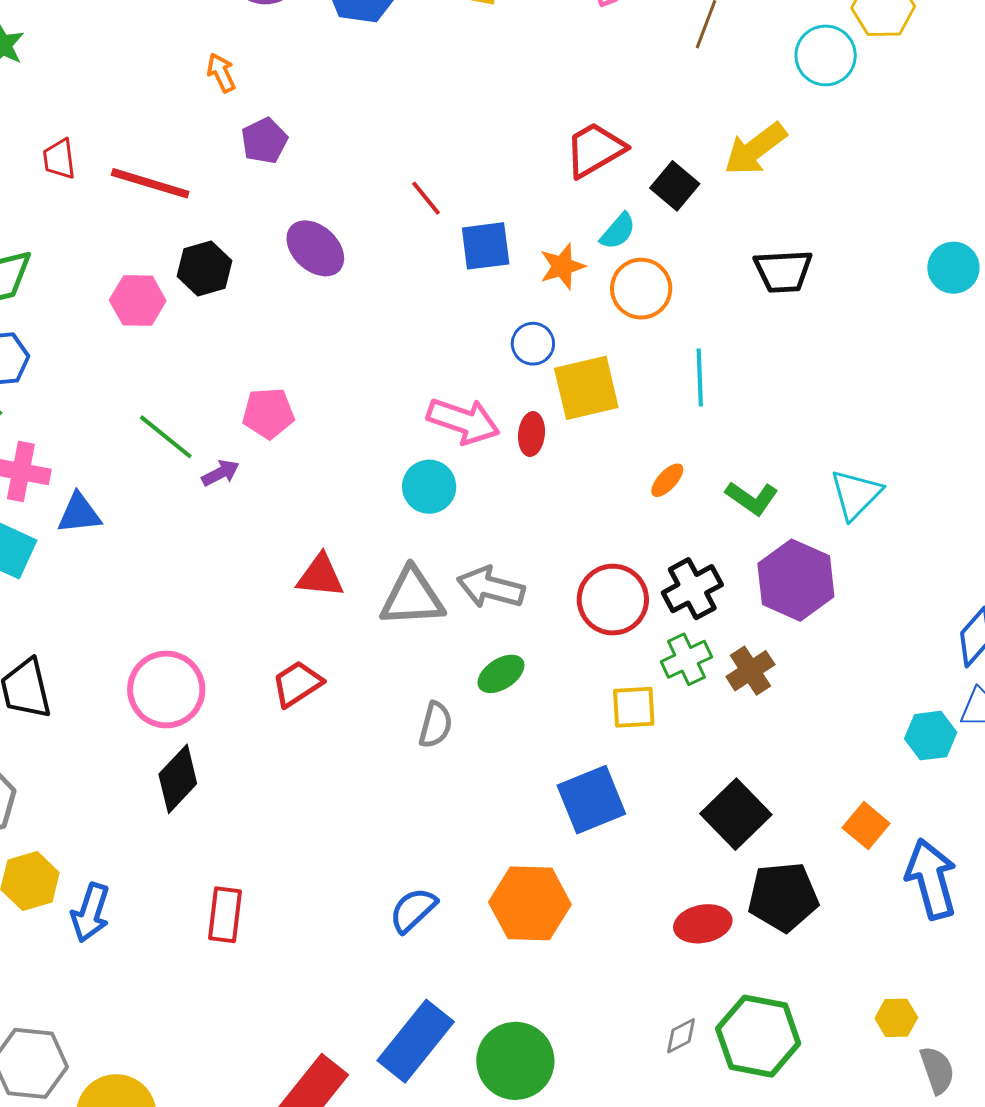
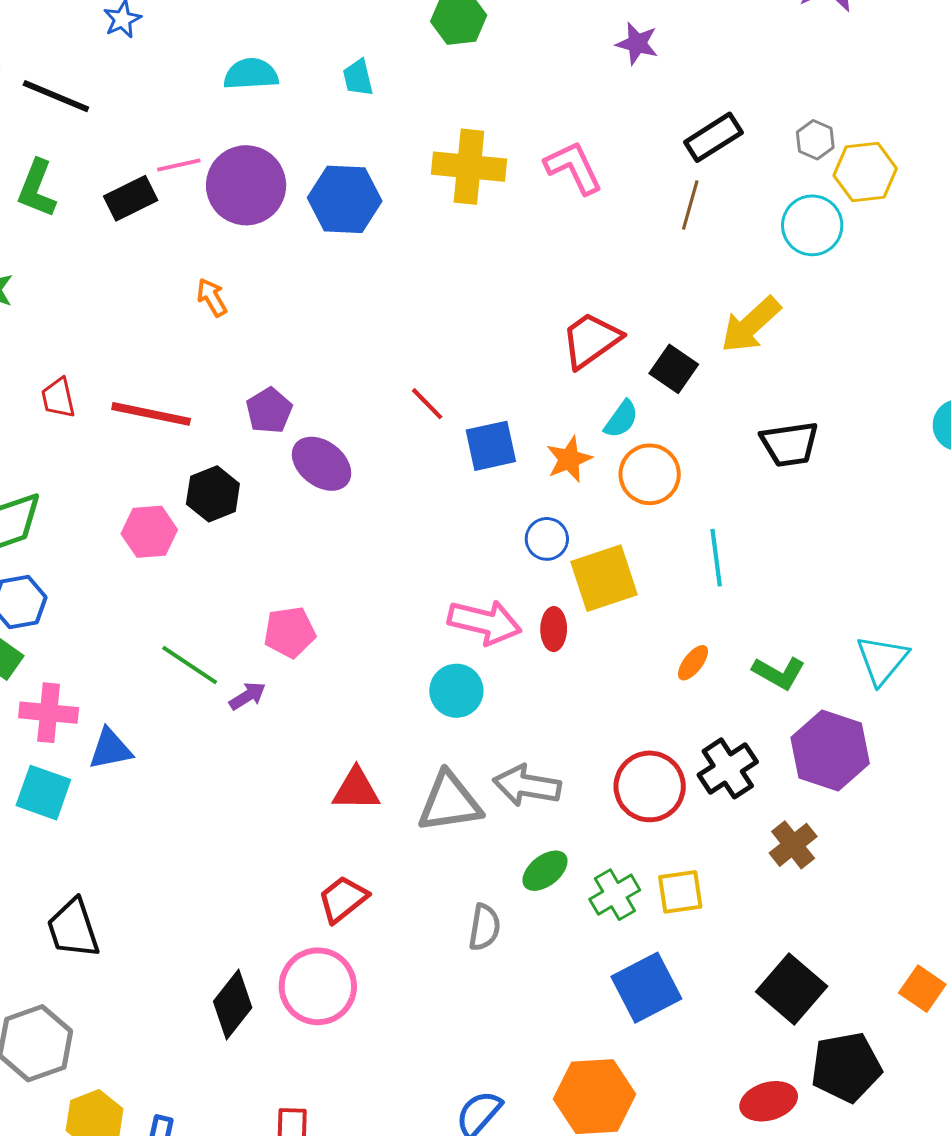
purple pentagon: (264, 141) -> (269, 411), moved
green cross: (686, 659) -> (615, 895), moved
pink circle: (166, 689) -> (318, 986), moved

